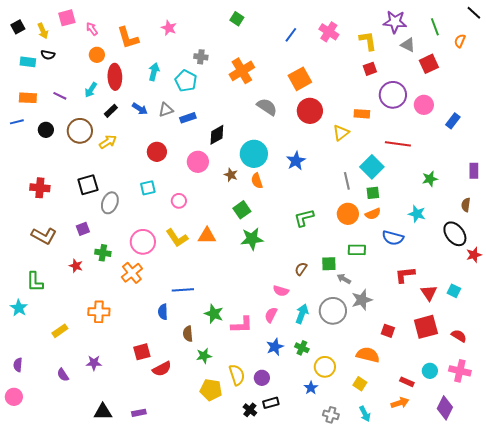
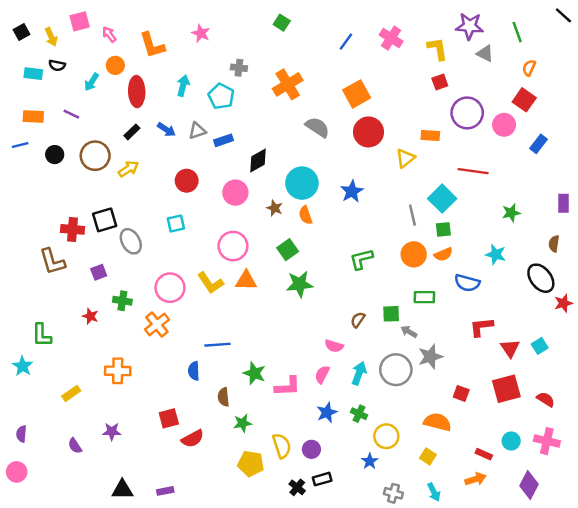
orange semicircle: (460, 41) -> (529, 68), moved
red square: (429, 64) -> (524, 100), moved, turned -30
cyan arrow: (91, 90) -> (92, 82), moved
red cross: (40, 188) -> (73, 229), moved
pink circle: (179, 201) -> (233, 246), moved, size x1.6
gray ellipse: (110, 203) -> (131, 241), turned -50
brown L-shape: (44, 236) -> (52, 262), moved, turned 45
cyan square: (454, 291) -> (540, 346), turned 32

